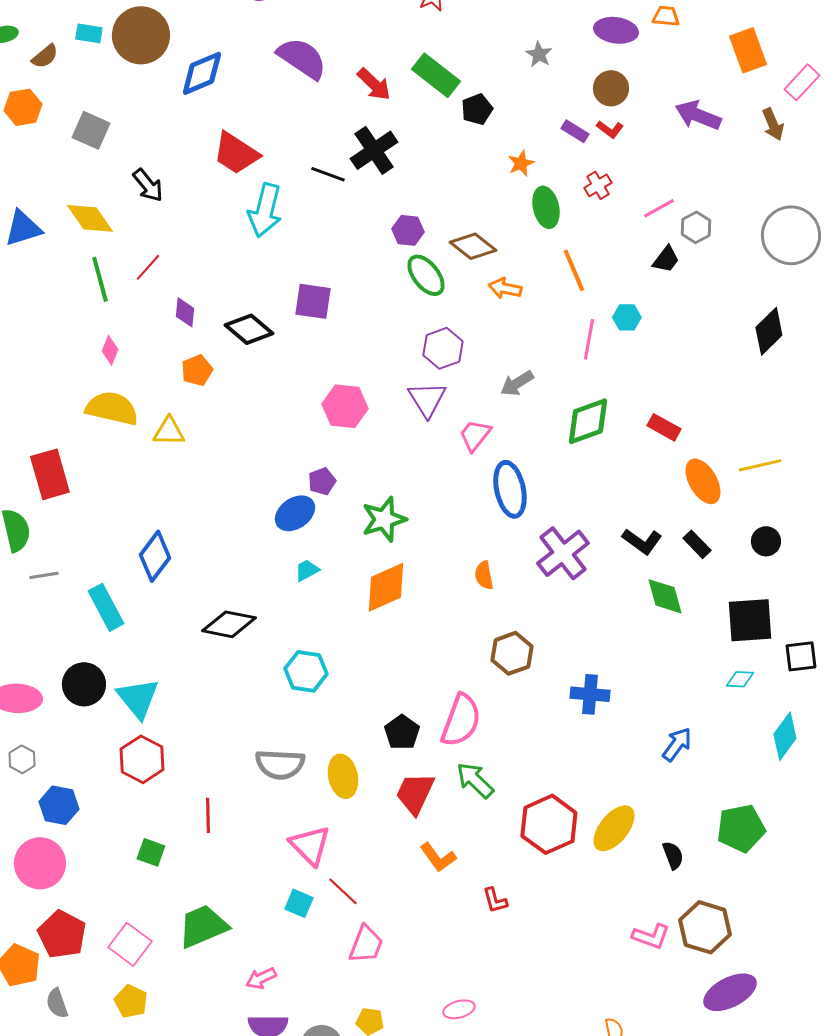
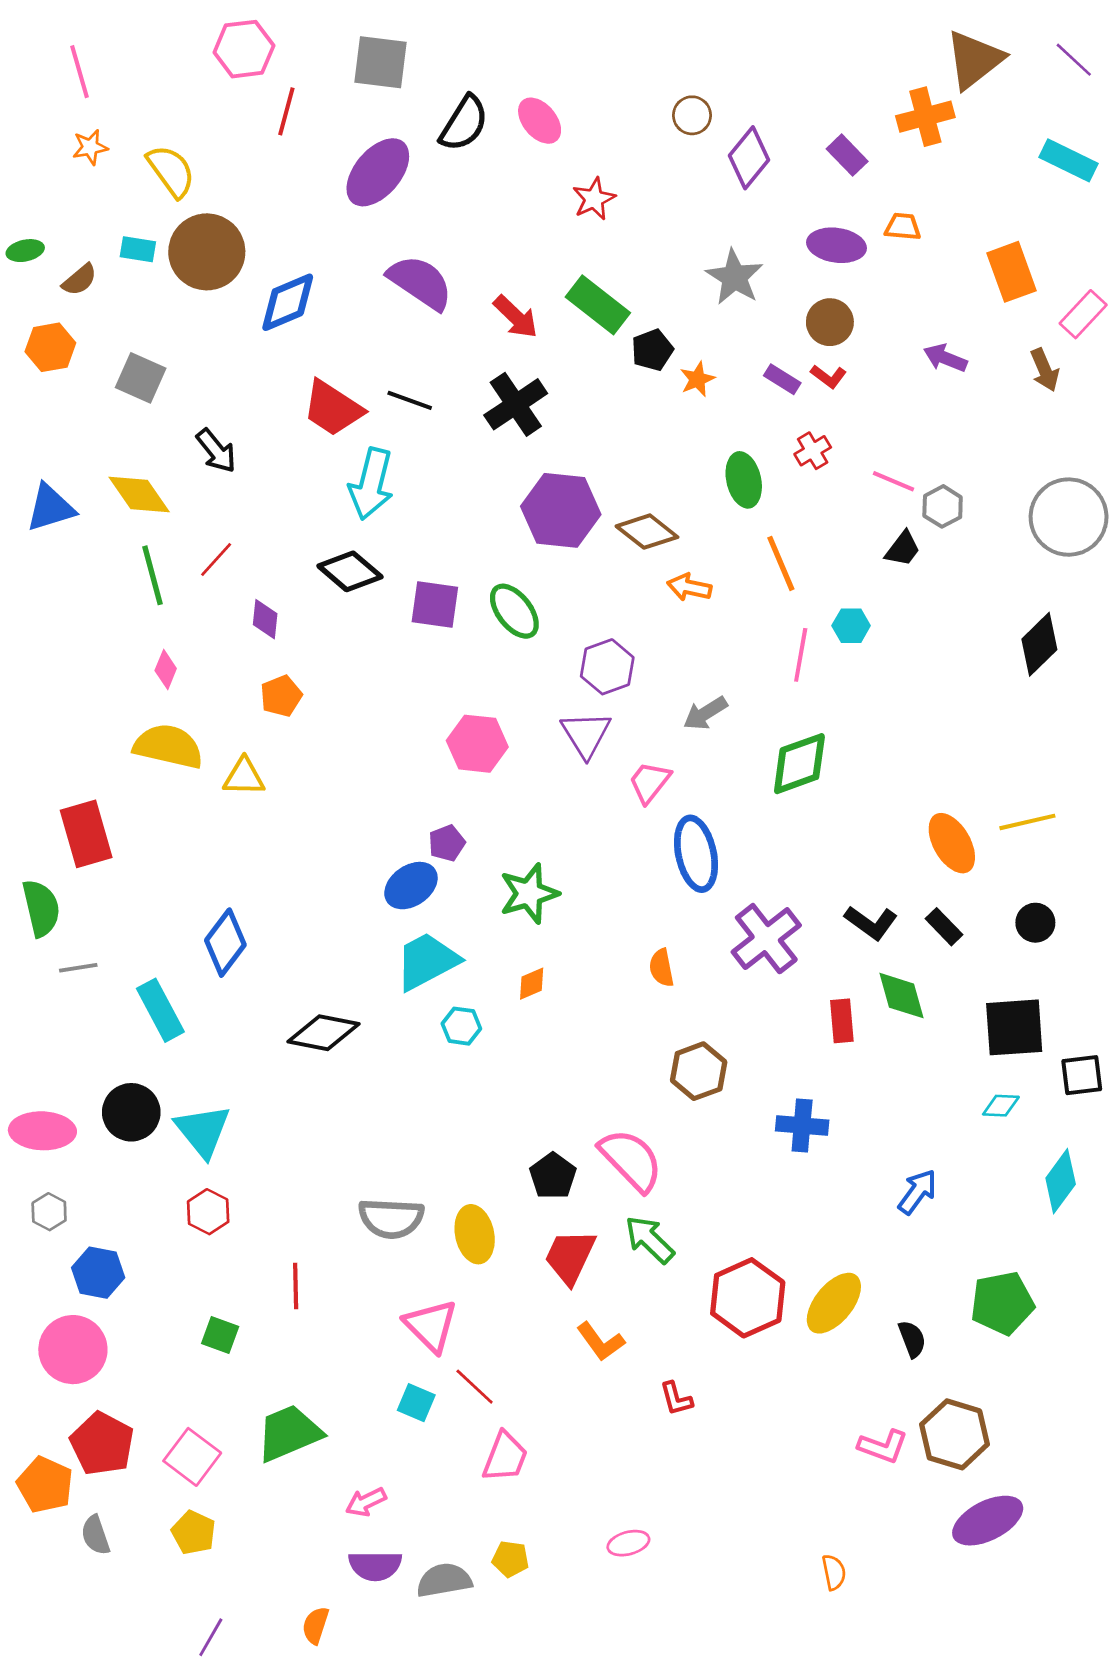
gray star: (539, 54) -> (734, 277), size x1.6
purple arrow: (698, 115) -> (945, 358), size x0.7
orange star: (521, 163) -> (697, 379), moved
black line: (328, 174) -> (410, 400), moved
pink line: (659, 208) -> (894, 481), turned 52
purple hexagon: (408, 230) -> (561, 510), size x1.8
green ellipse: (426, 275) -> (514, 611), moved
black diamond: (249, 329) -> (350, 571), moved
red rectangle: (664, 427) -> (842, 1021), moved, turned 56
cyan trapezoid: (307, 570) -> (427, 961), size x2.0
orange diamond: (386, 587) -> (532, 984), size x0.5
cyan hexagon: (306, 671) -> (461, 1026), moved, size x0.7
pink semicircle: (461, 720) -> (631, 1160), turned -64
red hexagon: (142, 759) -> (208, 1212), size x0.7

